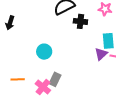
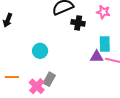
purple triangle: (101, 54) -> (97, 57), turned 40

